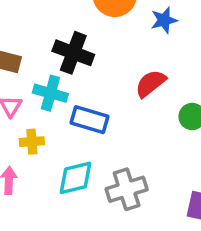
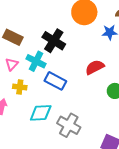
gray cross: (127, 189) -> (69, 125), turned 35

